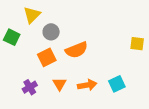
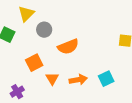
orange square: (47, 57) -> (34, 63), moved
purple cross: (30, 87) -> (17, 92), moved

